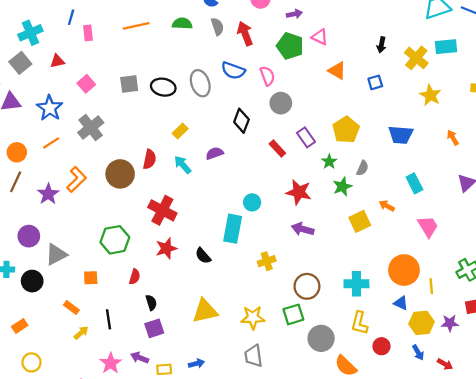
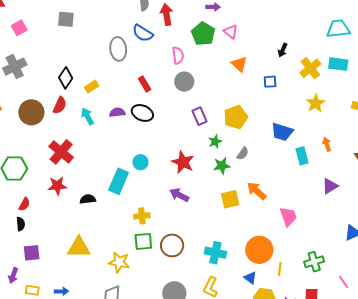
blue semicircle: (233, 71) -> (143, 33), moved
gray square: (129, 84) -> (66, 19), moved
black ellipse: (163, 87) -> (142, 113), moved
black diamond: (241, 121) -> (66, 78), moved
red rectangle: (277, 149) -> (145, 84), moved
cyan rectangle: (414, 183) -> (302, 156), moved
orange arrow: (387, 206) -> (257, 191), size x1.5
black semicircle: (203, 256) -> (88, 199), turned 112
black semicircle: (151, 303) -> (21, 224), moved
green square: (293, 314) -> (143, 241), moved
purple arrow: (140, 358) -> (13, 275), turned -105

